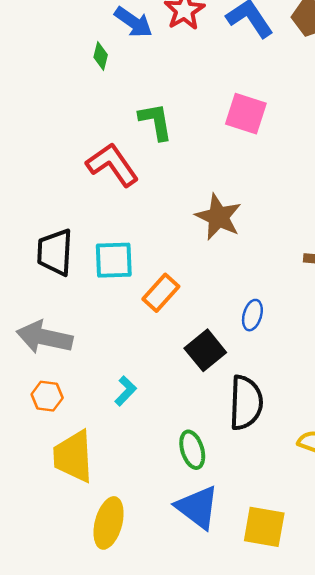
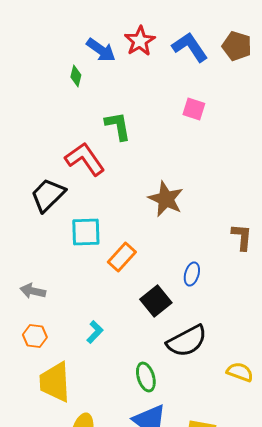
pink square: (246, 114) -> (194, 109), moved, size x0.7
black trapezoid: (55, 252) -> (48, 195), moved, turned 42
gray arrow: (44, 337) -> (33, 291), size x0.6
black semicircle: (246, 403) -> (187, 341), turned 60

